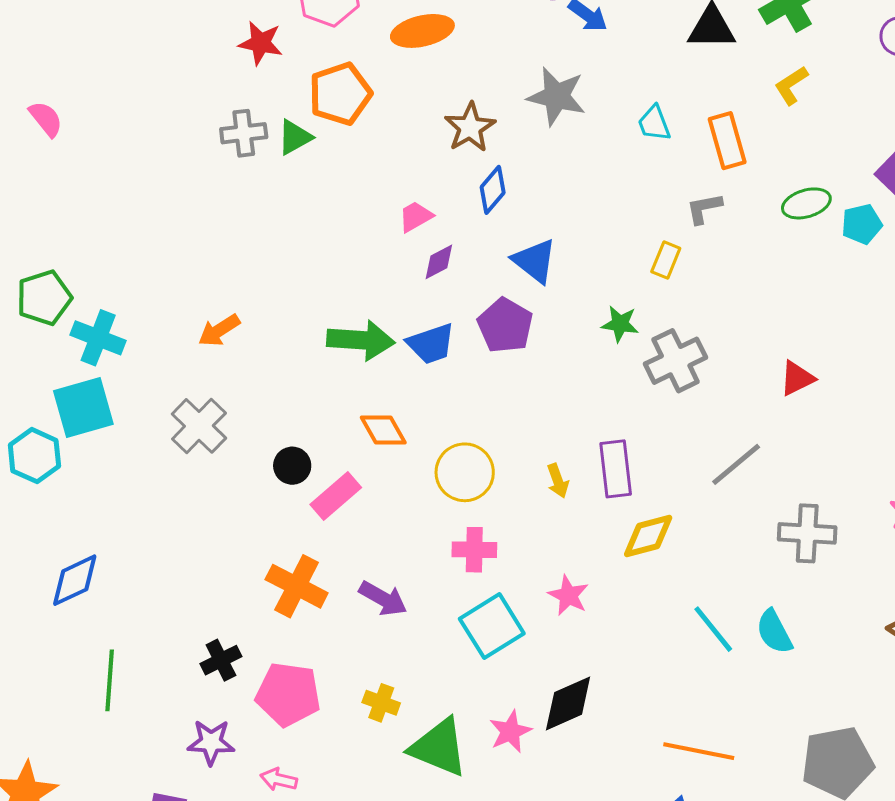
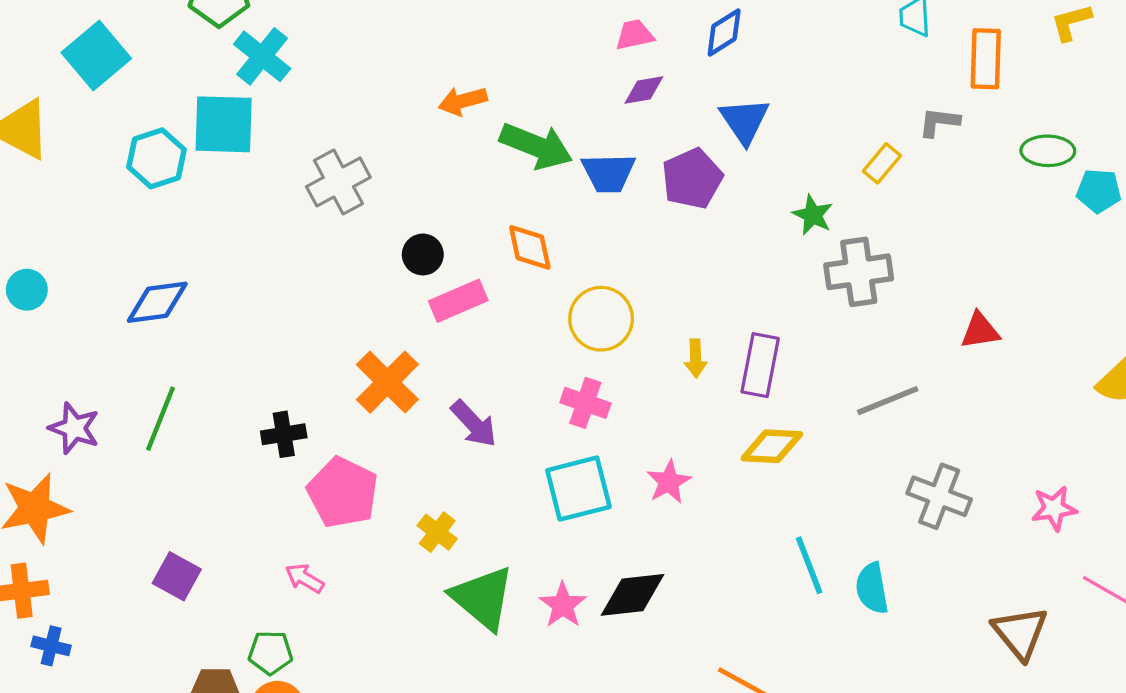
orange arrow: (219, 330) -> (463, 101), moved
pink star: (510, 732) -> (563, 605), turned -30
purple star: (211, 742) -> (74, 428), moved

